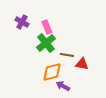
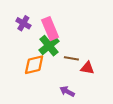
pink rectangle: (47, 27) -> (50, 29), size x1.5
orange diamond: (52, 72) -> (34, 65), moved

